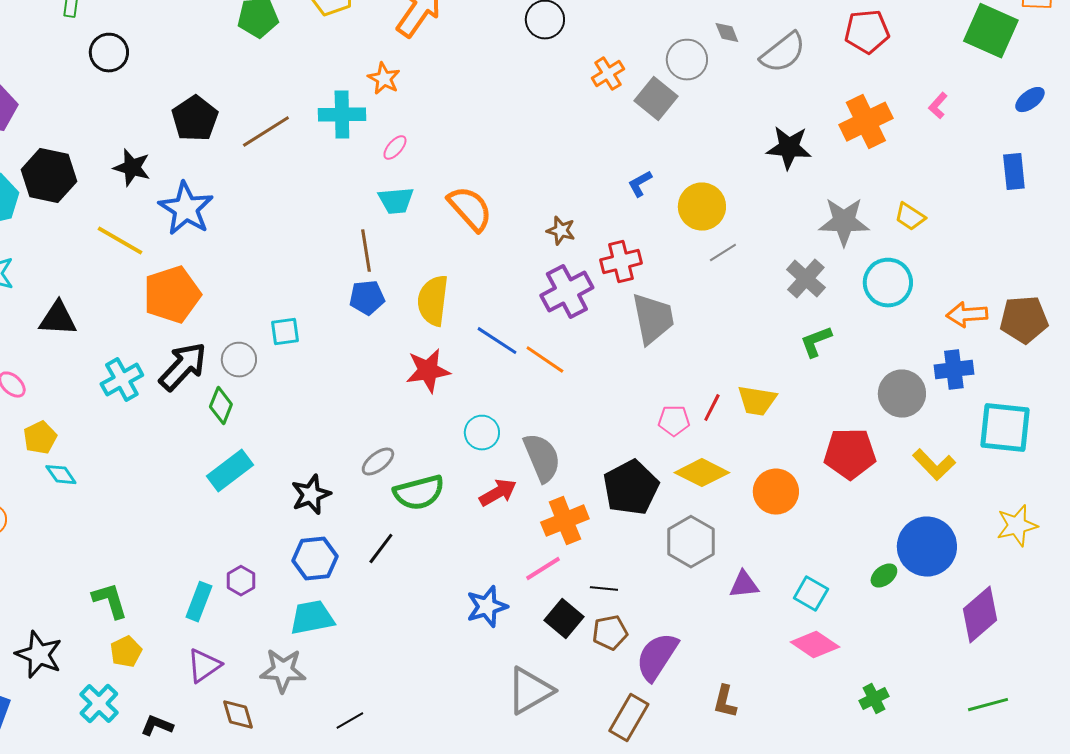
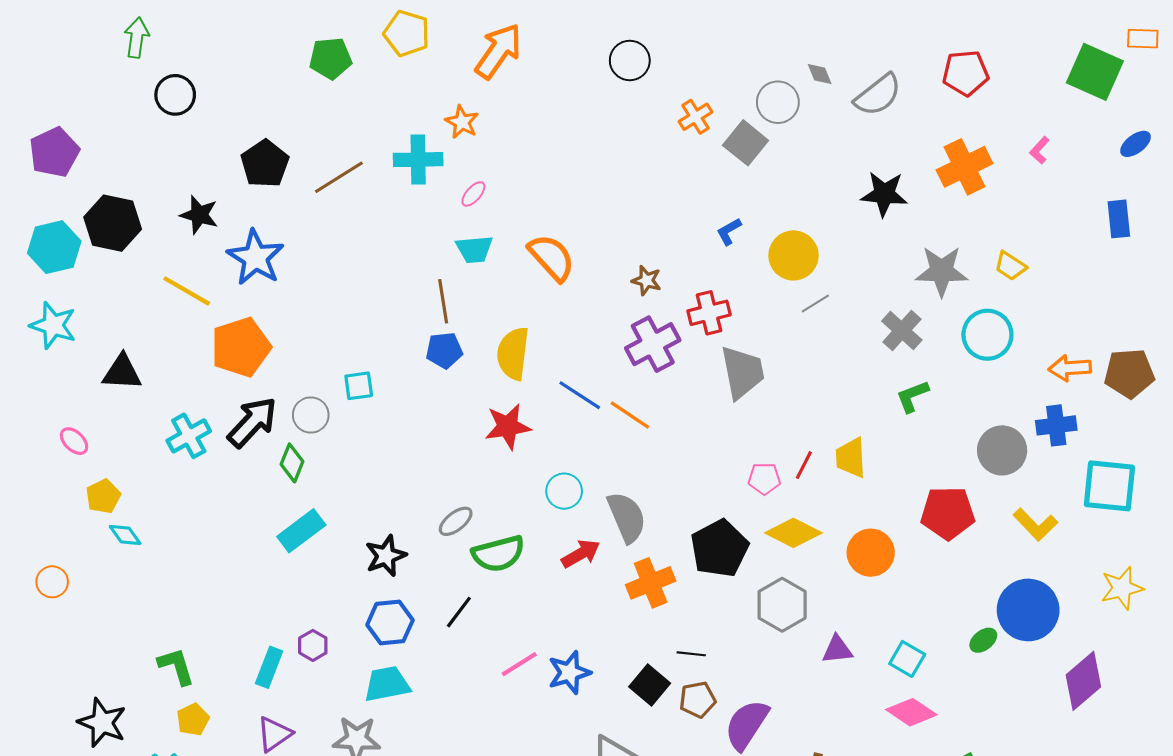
yellow trapezoid: (757, 401) -> (851, 458), turned 78
pink line: (543, 569) -> (519, 664), moved

